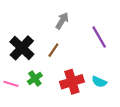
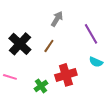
green cross: (35, 78) -> (41, 86), moved
cyan semicircle: (99, 82) -> (96, 62), moved

